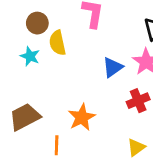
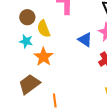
blue triangle: (113, 67) -> (85, 40), turned -42
orange star: (82, 117) -> (43, 57), moved

